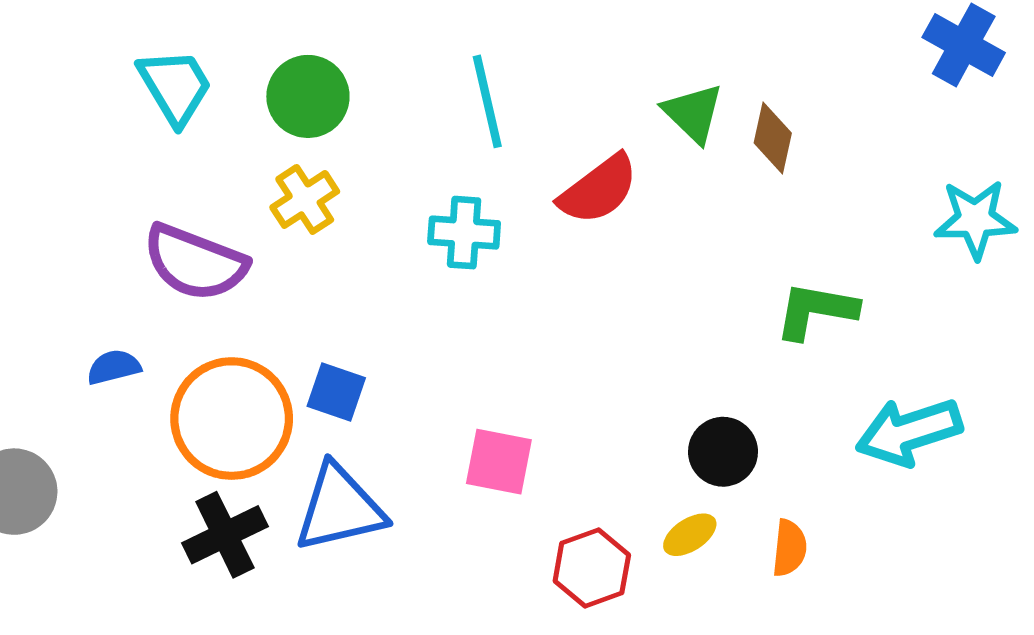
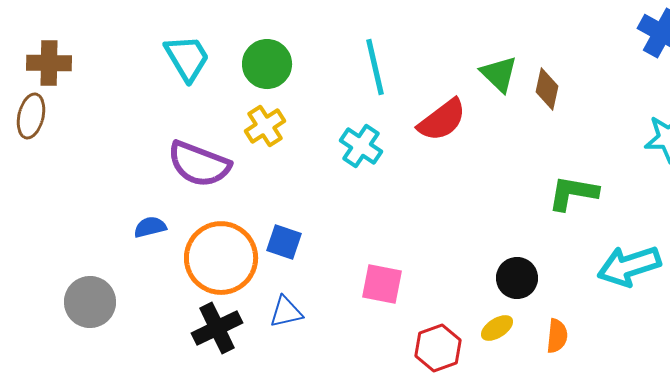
cyan cross: (464, 233) -> (361, 146), turned 30
blue triangle: (340, 508) -> (286, 312), size x0.6

